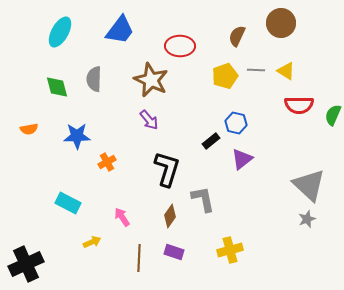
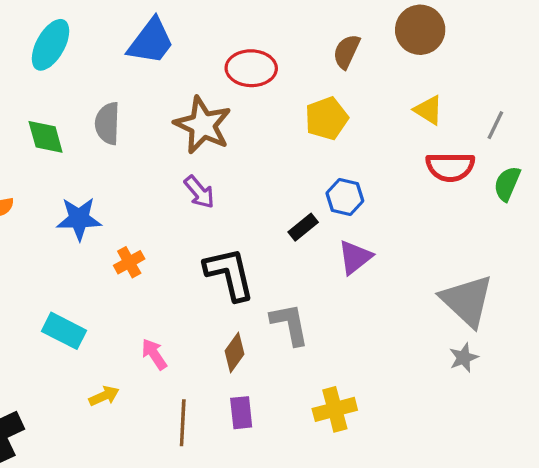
gray line: (256, 70) -> (495, 125), moved, turned -66
black L-shape: (167, 169) -> (229, 274), turned -30
purple rectangle: (174, 252) -> (241, 413), turned 66

